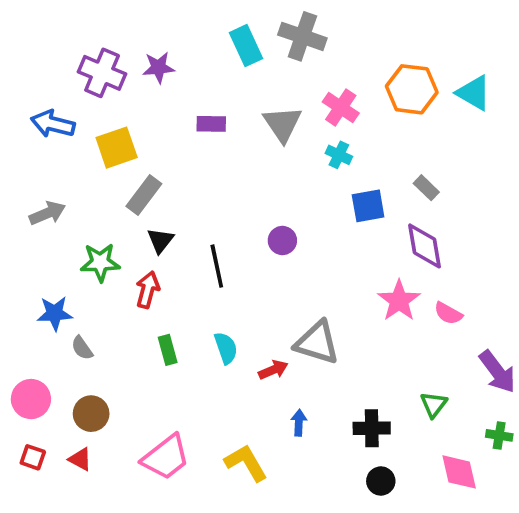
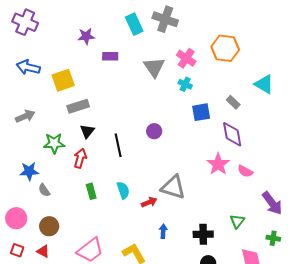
purple cross: (102, 73) -> (25, 22), moved
cyan triangle: (474, 93) -> (264, 84), moved
purple rectangle: (211, 124) -> (110, 56), moved
gray rectangle: (144, 195) -> (78, 106), turned 35

